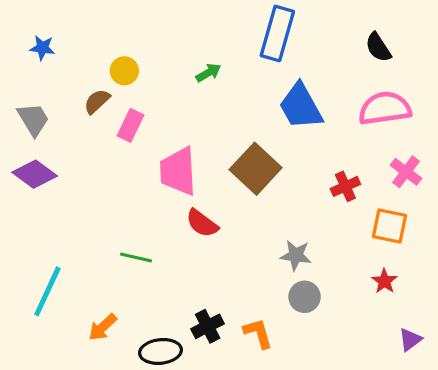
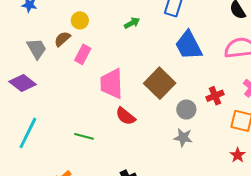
gray trapezoid: (33, 119) -> (37, 49), moved
cyan line: (47, 291) -> (28, 133), moved
gray circle: (305, 297) -> (186, 109), moved

